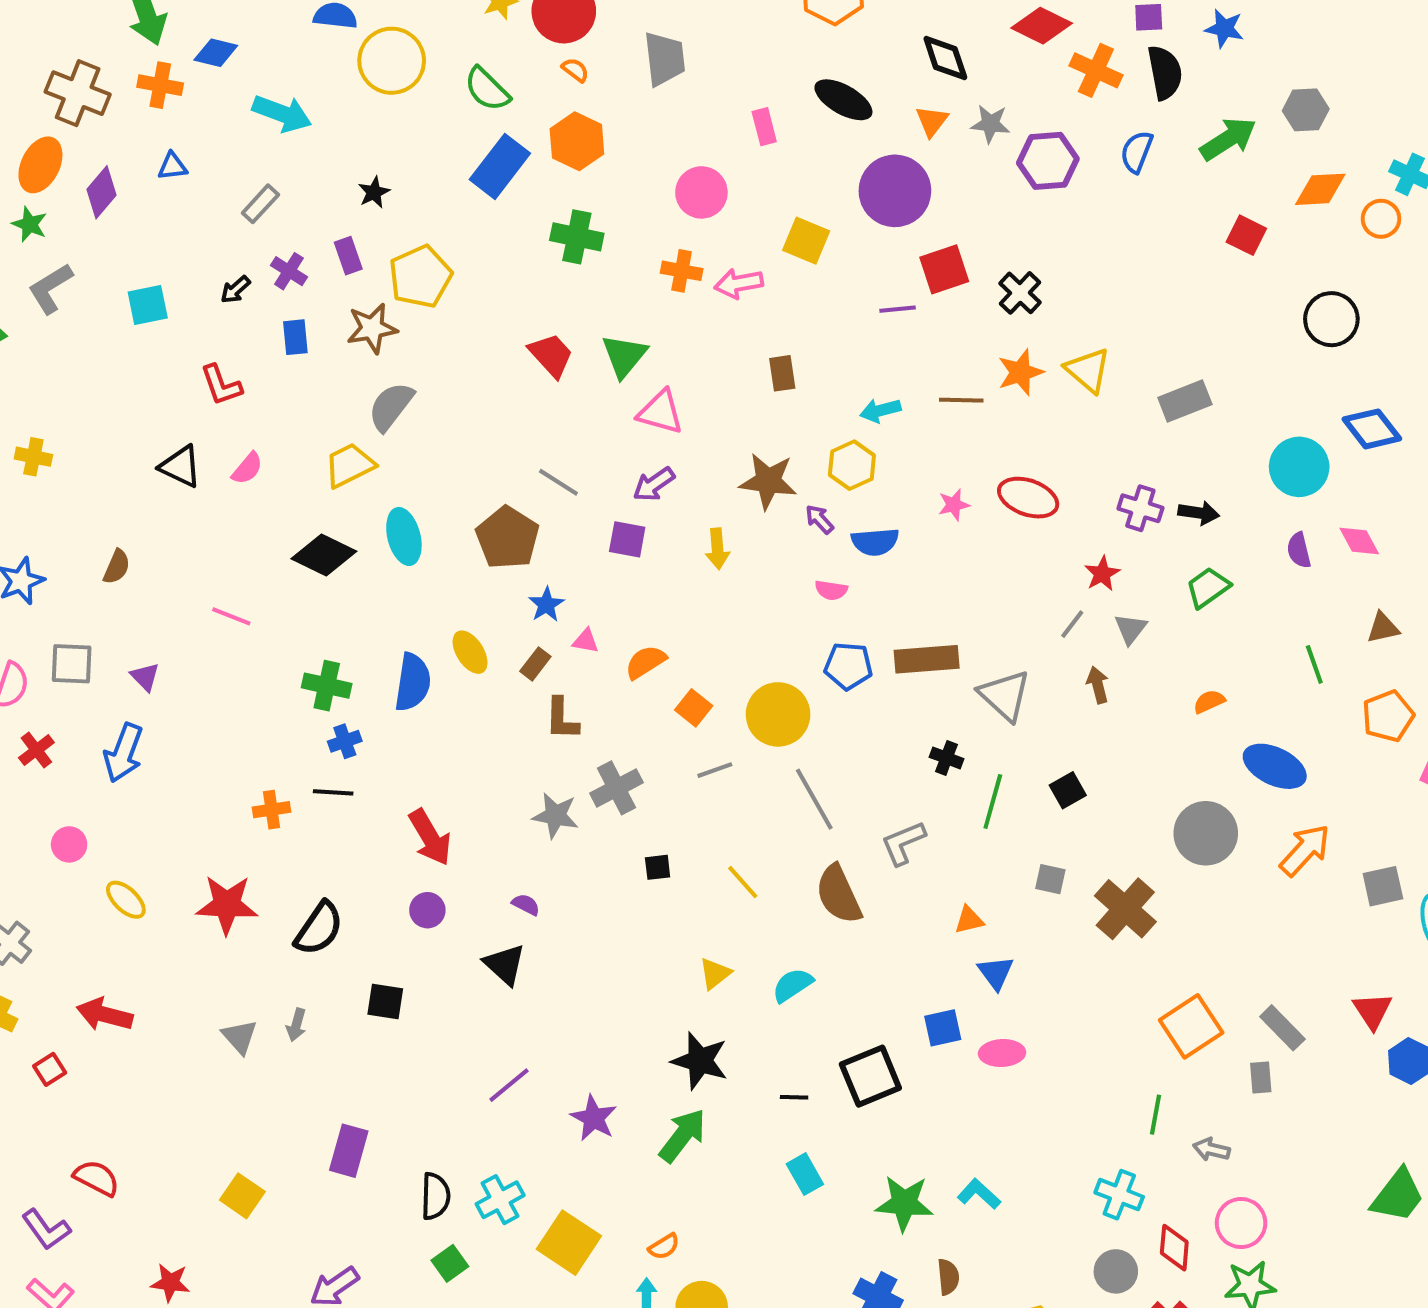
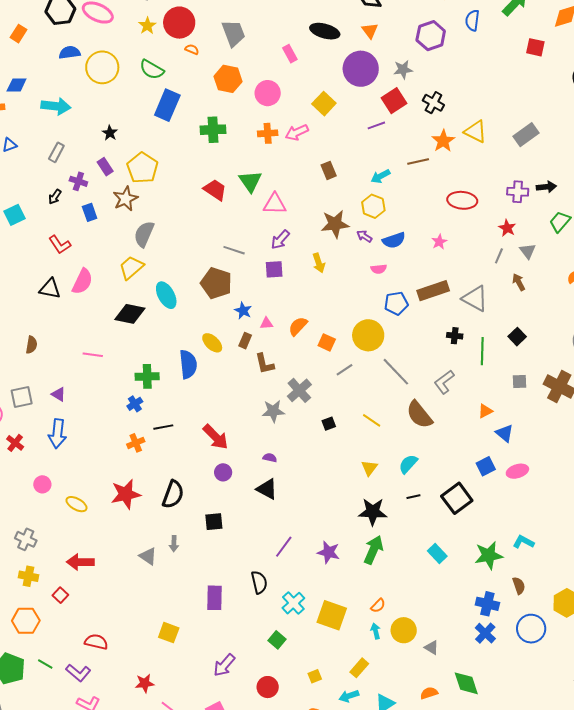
gray star: (990, 124) -> (403, 70), moved
orange hexagon: (577, 141) -> (228, 79), moved
yellow square: (806, 241) -> (324, 104), turned 35
pink semicircle: (247, 468) -> (82, 281), size x1.5
pink star: (954, 505) -> (439, 242), moved
blue cross: (345, 741) -> (135, 404), moved
black line: (794, 1097) -> (413, 497), moved
black semicircle: (436, 1196) -> (259, 582), moved

